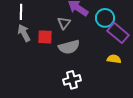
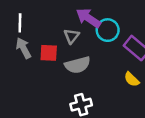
cyan circle: (105, 18) -> (108, 30), moved
yellow semicircle: (114, 59) -> (132, 79), turned -144

